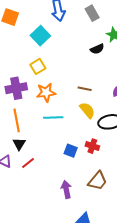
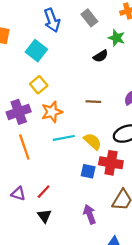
yellow semicircle: (87, 110) -> (93, 141), moved
black triangle: (19, 144) -> (44, 216), moved
red cross: (92, 146) -> (111, 163), size x1.5

